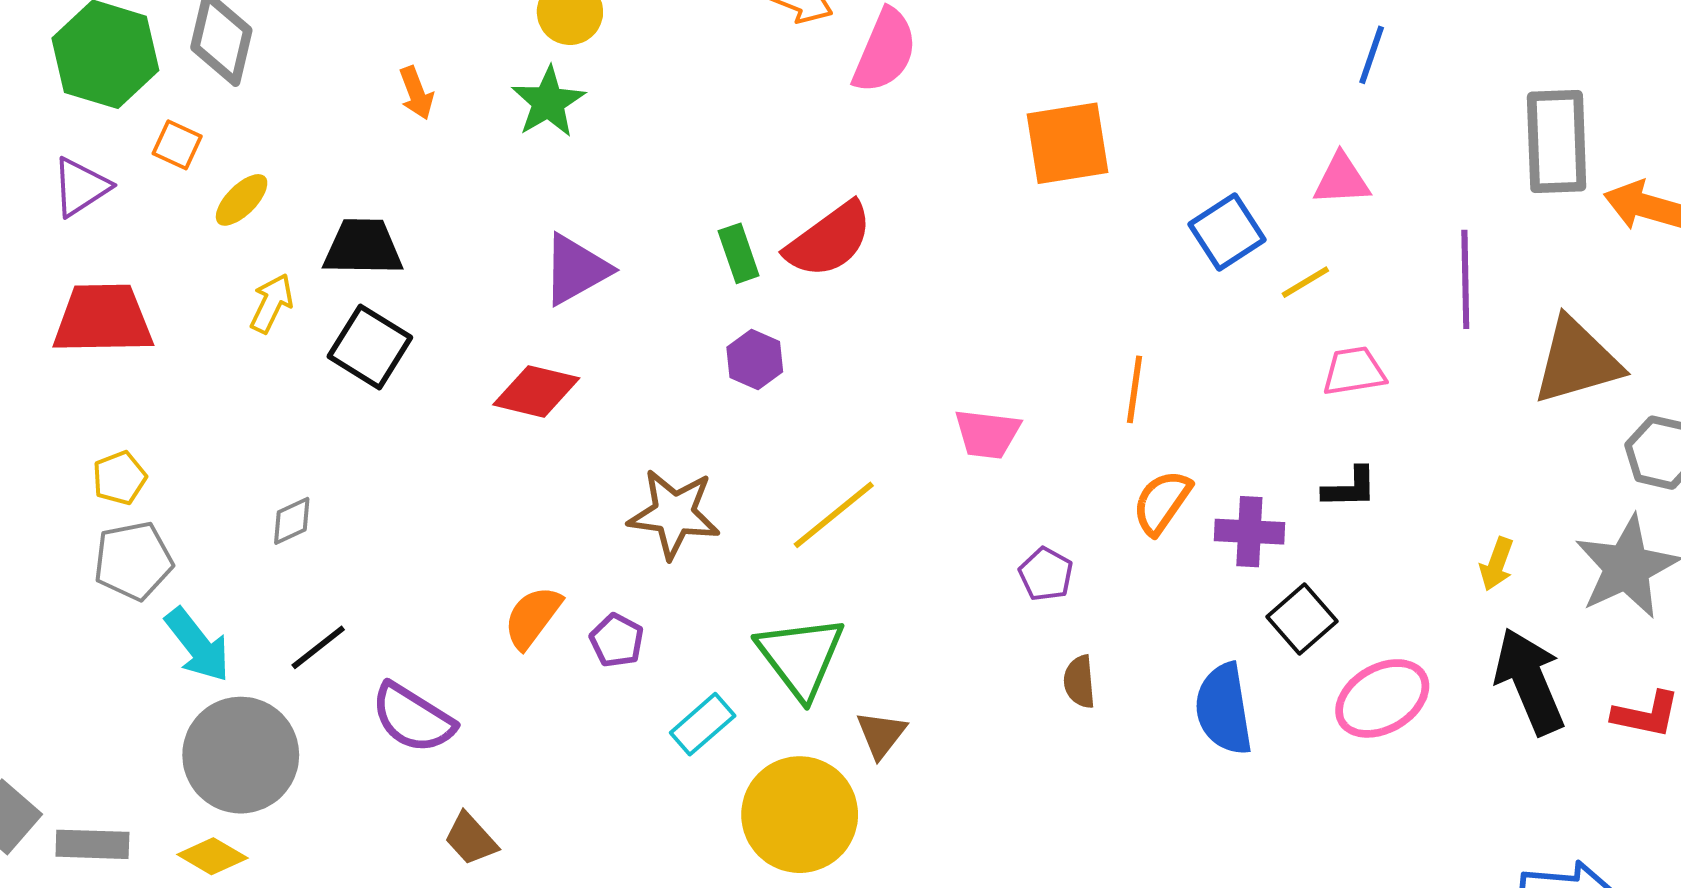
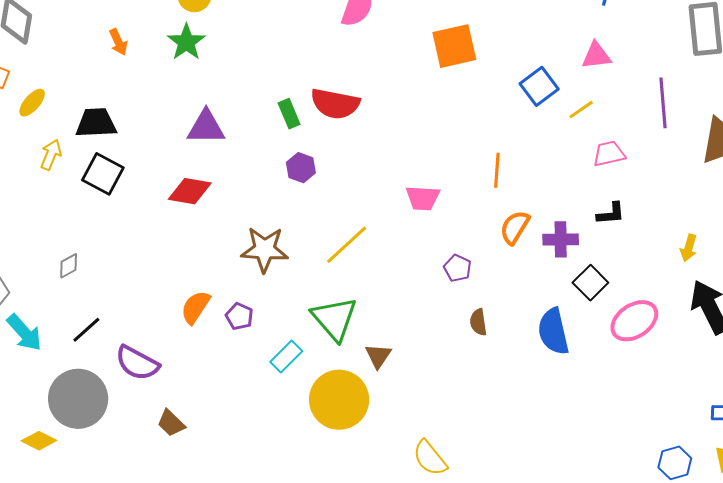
red semicircle: (829, 240) -> (335, 104), turned 51
purple triangle: (576, 269) -> (206, 127), turned 33
gray circle: (241, 755) -> (78, 399), moved

